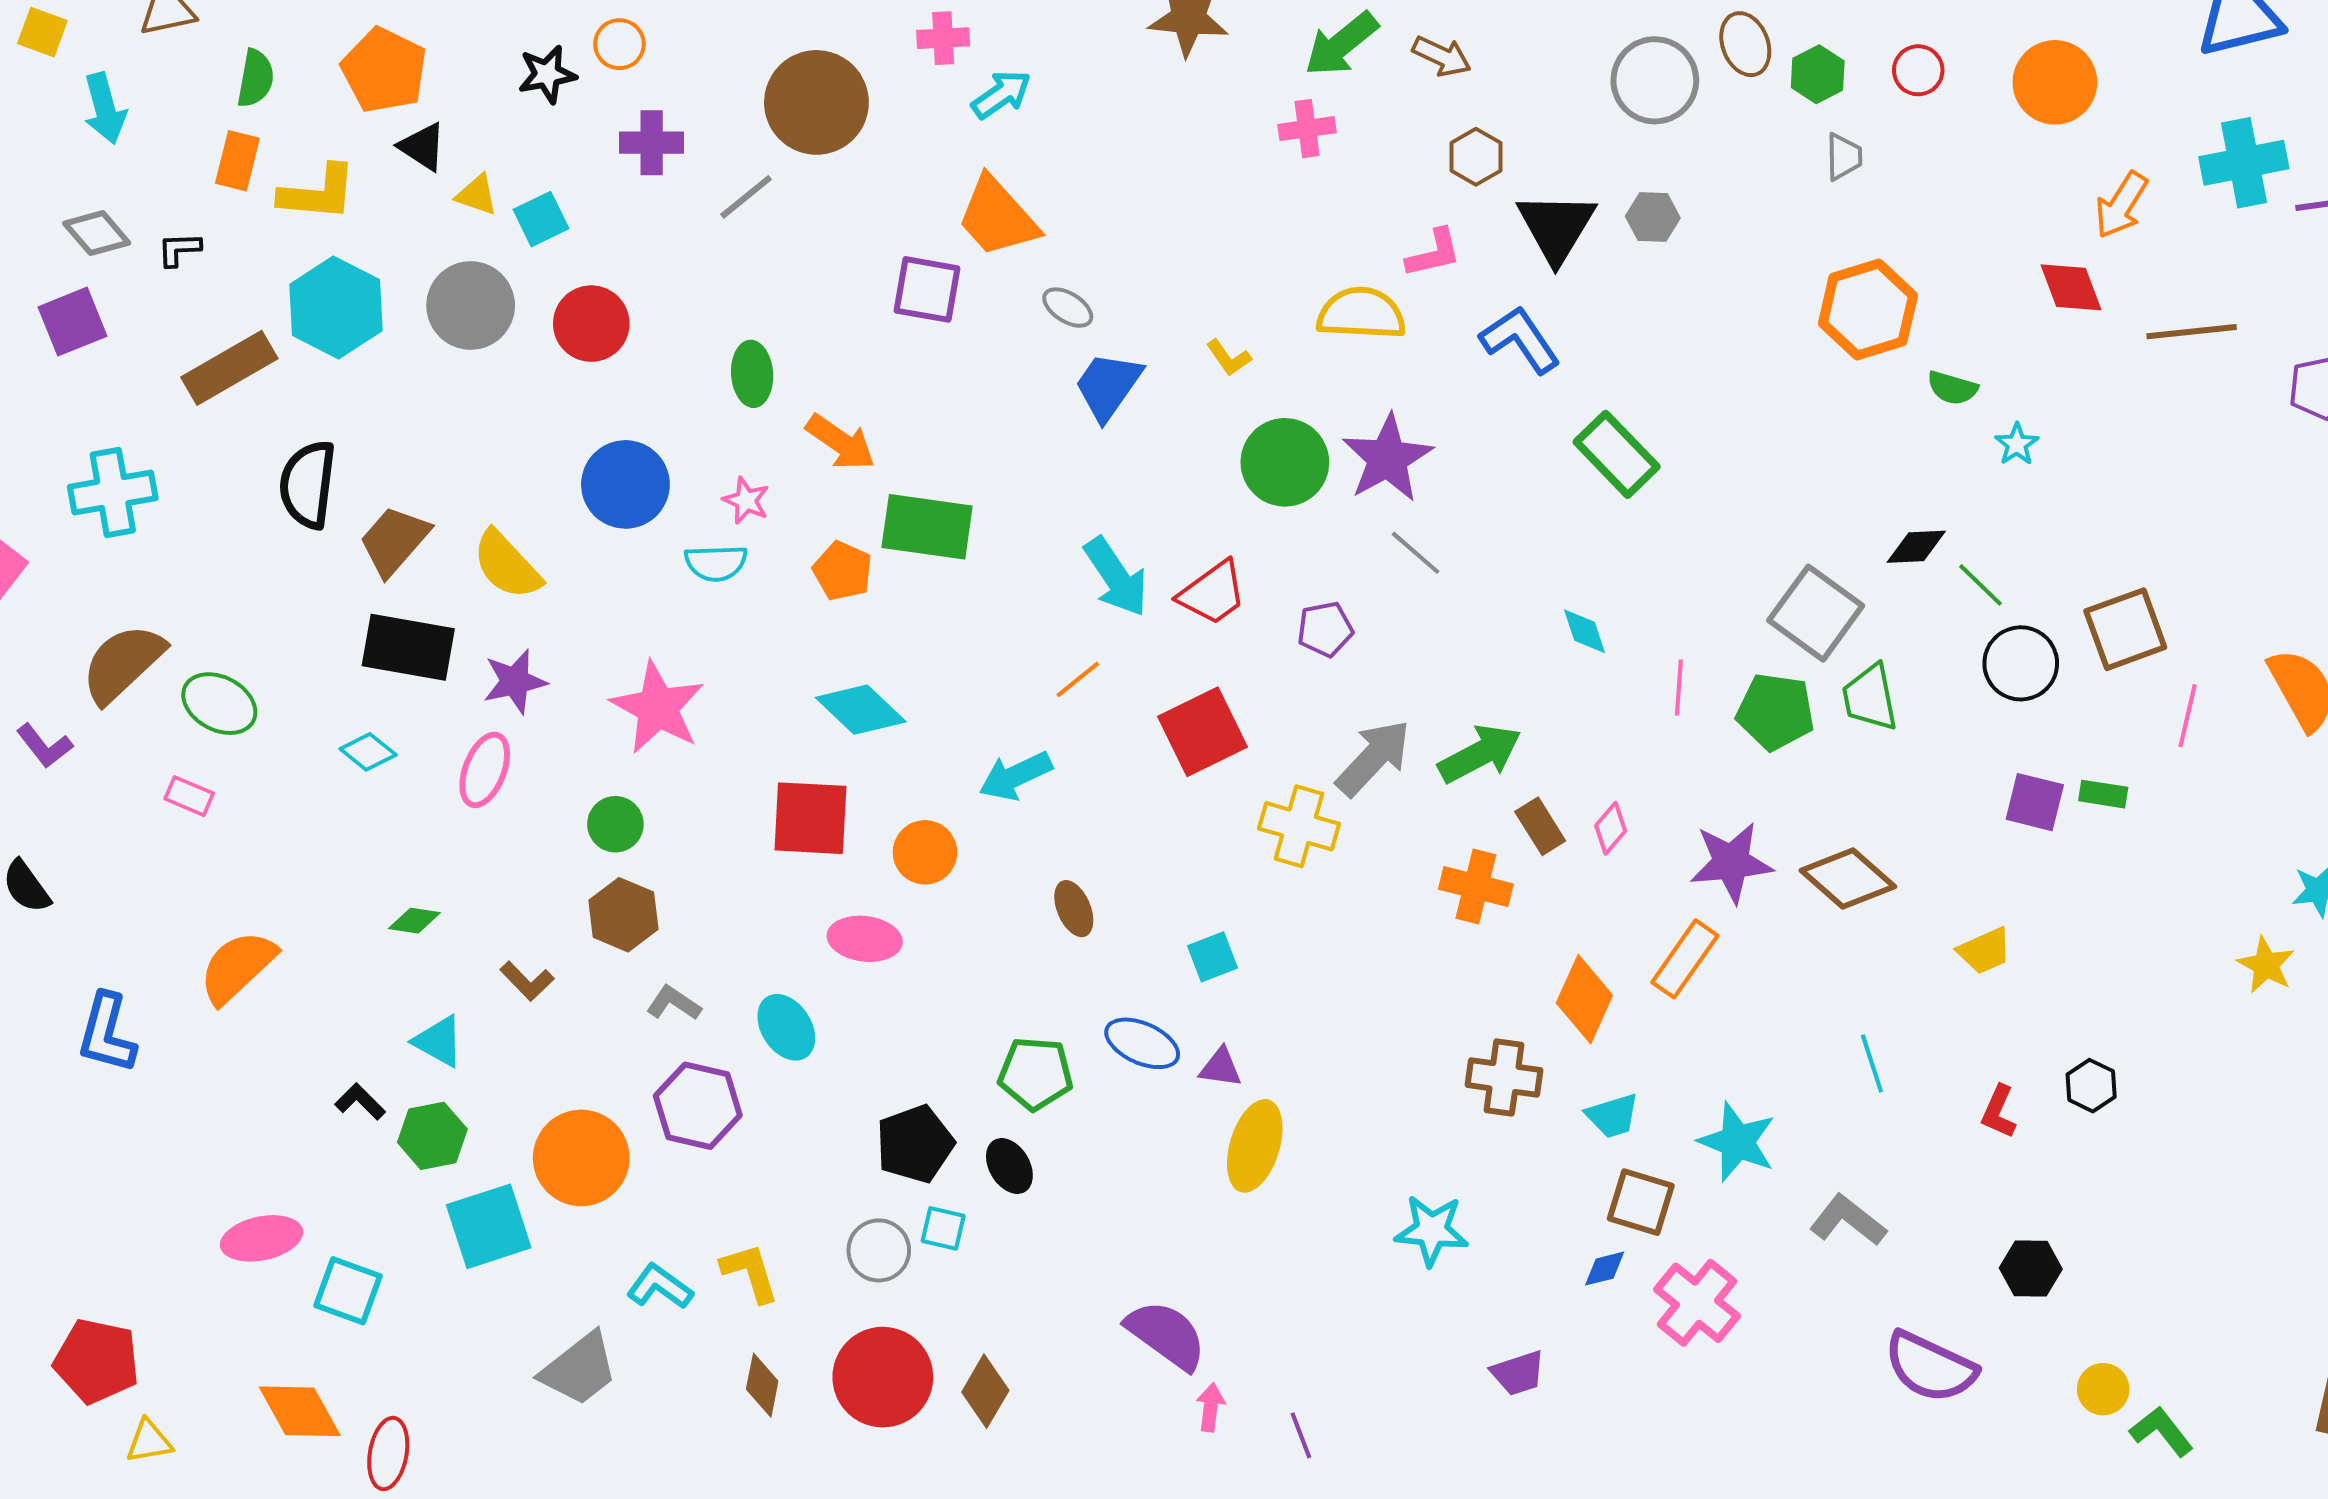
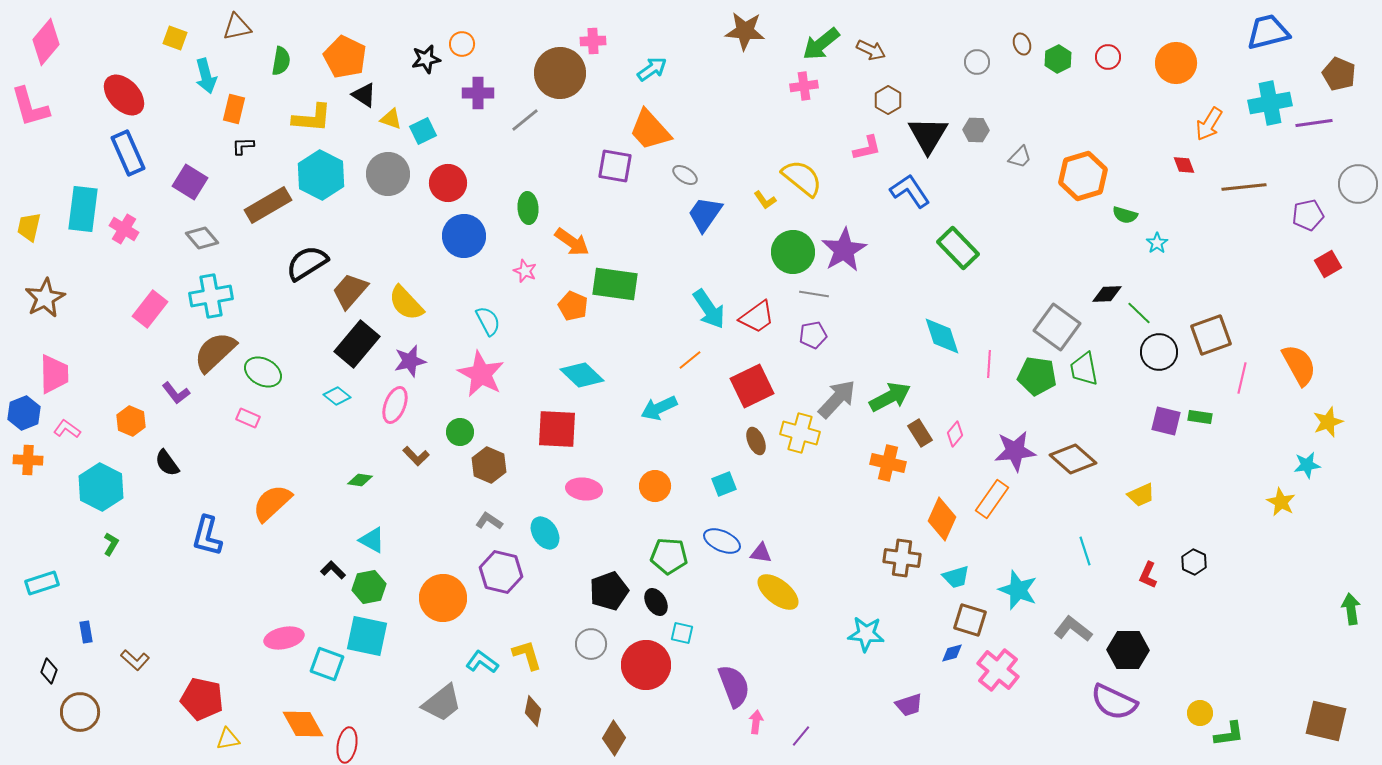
pink cross: (943, 38) -> (593, 41), moved
brown ellipse: (1745, 44) -> (1022, 44), size x0.7
gray circle: (1655, 80) -> (977, 62), size x0.6
gray trapezoid: (1844, 157) -> (1020, 157), moved, turned 45
orange rectangle: (237, 161) -> (234, 109), moved
gray diamond: (97, 233) -> (202, 238), moved
red diamond: (2071, 287) -> (1184, 165), size x0.7
yellow semicircle: (1361, 314) -> (802, 178), moved, turned 36
purple square: (73, 322) -> (190, 182), turned -36
black semicircle: (308, 484) -> (307, 263), turned 51
blue circle: (625, 484) -> (464, 236), moved
cyan cross: (113, 492) -> (211, 296), moved
gray line: (1416, 553) -> (814, 294), moved, turned -32
cyan semicircle: (716, 563) -> (488, 321), moved, turned -116
cyan diamond: (1584, 631) -> (942, 336), size x1.6
black rectangle: (408, 647) -> (357, 344), turned -60
orange circle: (925, 852) -> (655, 486), moved
brown ellipse: (1074, 909) -> (756, 441), moved
brown hexagon: (623, 915) -> (489, 465), moved
cyan square: (1213, 957) -> (724, 484), moved
brown L-shape: (527, 981) -> (416, 456), moved
yellow ellipse: (1255, 1146) -> (778, 592), turned -69
cyan square: (489, 1226) -> (367, 636), moved, turned 30
cyan square: (943, 1228) -> (682, 633), moved
black hexagon: (2031, 1269) -> (1128, 650), moved, size x1.4
purple semicircle: (1166, 1335) -> (734, 686), turned 33
red circle: (883, 1377) -> (646, 665), moved
brown diamond: (985, 1391) -> (614, 738), moved
green L-shape: (2161, 1431) -> (1229, 734), turned 120
purple line: (1301, 1435) -> (801, 736), turned 60

